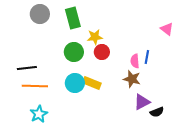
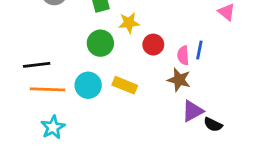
red circle: (102, 52) -> (153, 45), moved
cyan circle: (75, 83) -> (88, 85), moved
black semicircle: (157, 112) -> (213, 125), turned 48

